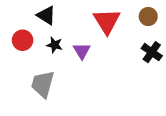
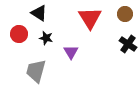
purple triangle: (82, 51) -> (71, 52), moved

